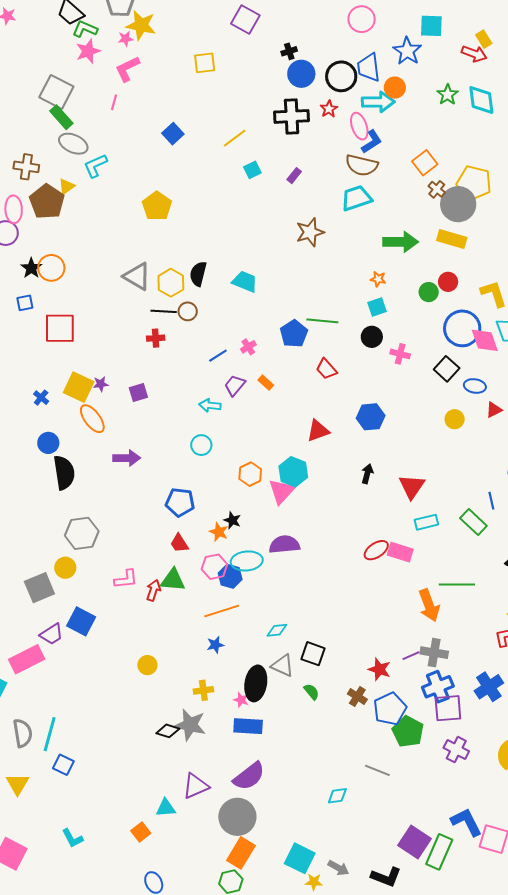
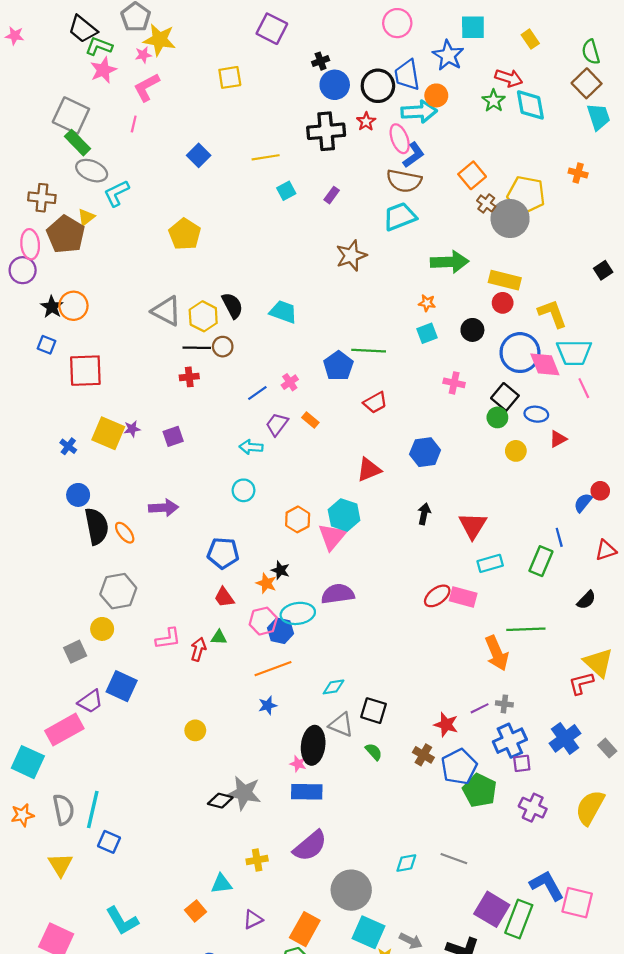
red arrow: (474, 54) -> (509, 78), moved
yellow line: (235, 138) -> (266, 157), turned 30
yellow rectangle: (452, 239) -> (505, 280), moved
black semicircle: (198, 274) -> (232, 305), turned 140
green circle: (429, 292) -> (497, 417), moved
blue square: (25, 303) -> (47, 345), turned 36
black circle: (372, 337) -> (472, 330), moved
red trapezoid: (326, 369) -> (375, 403), turned -75
orange ellipse: (92, 419) -> (125, 533), moved, size x0.7
green rectangle: (473, 522) -> (541, 561), turned 72
green triangle: (173, 580) -> (219, 637), size x0.6
gray square: (39, 588) -> (75, 652), size x0.7
gray cross: (434, 653) -> (504, 704), size x0.6
yellow cross: (203, 690) -> (257, 860), moved
purple square: (448, 708) -> (522, 763), size x0.6
gray line: (377, 770) -> (454, 859), moved
purple triangle: (196, 786) -> (253, 919), moved, size x0.7
gray circle: (237, 817) -> (351, 890), moved
cyan L-shape: (72, 838) -> (122, 921), size x1.4

